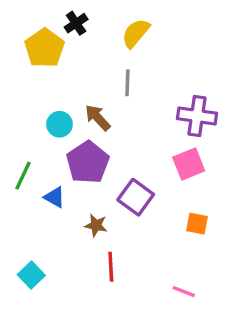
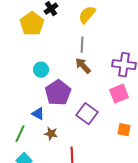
brown arrow: (98, 118) -> (83, 66), moved
green line: (23, 176) -> (20, 134), moved
brown star: (96, 225) -> (51, 134), moved

